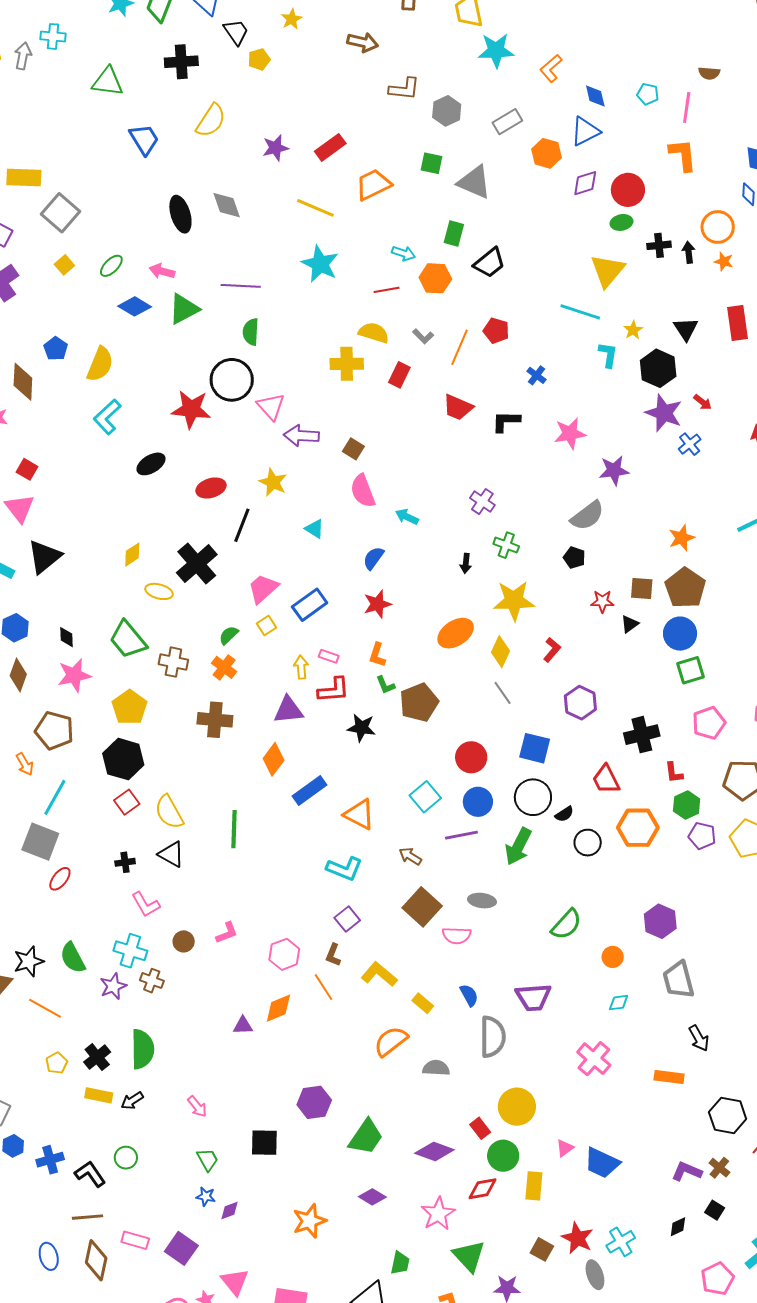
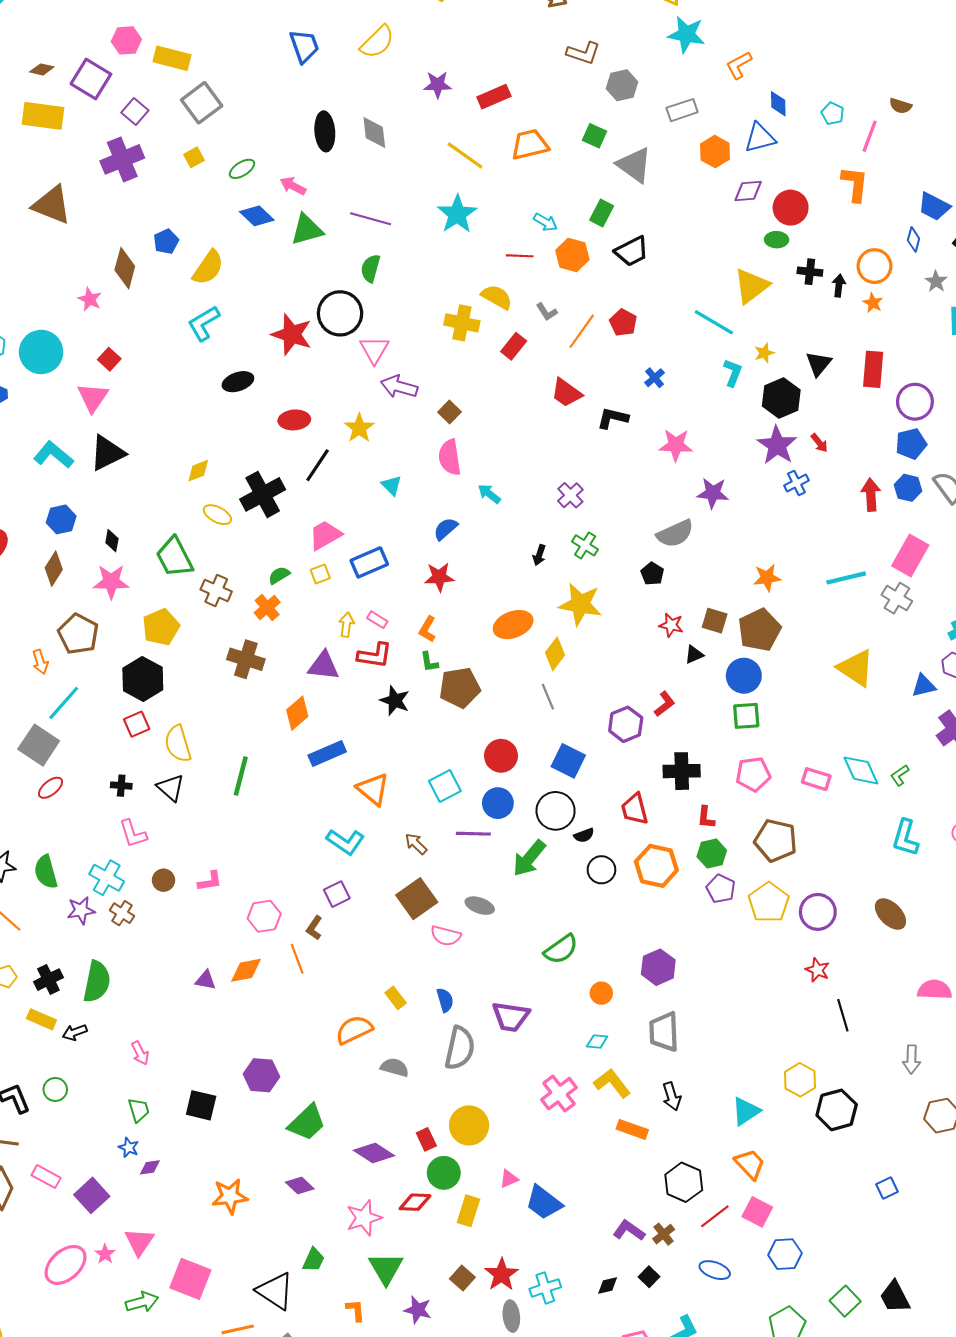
red L-shape: (552, 650) -> (665, 704), moved
yellow L-shape: (379, 974) -> (612, 1083), moved

